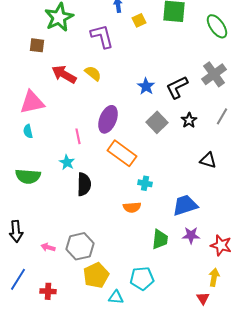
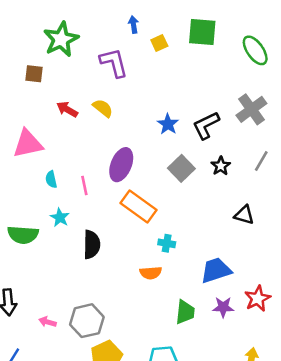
red arrow: (64, 74) -> (67, 109), size x0.7
cyan semicircle: (28, 131) -> (51, 179), moved
cyan star: (67, 162) -> (60, 217), moved
red star: (221, 245) -> (258, 299), moved, turned 30

